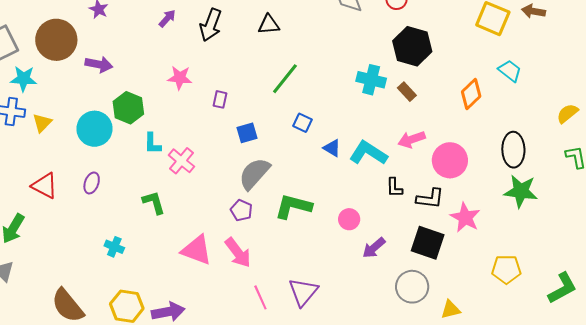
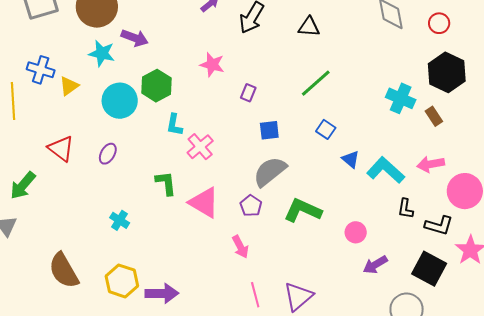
cyan star: (24, 79) -> (102, 53), moved
pink triangle: (197, 250) -> (204, 202), moved
pink arrow: (238, 253) -> (240, 247), size x0.7

